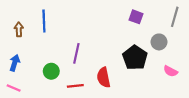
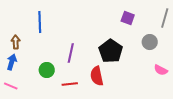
brown arrow: (19, 29) -> (16, 42), moved
black pentagon: (135, 58) -> (111, 51), moved

